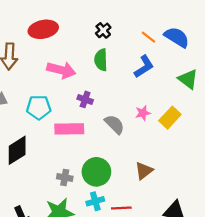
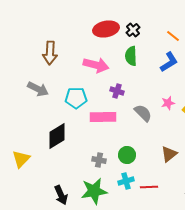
red ellipse: (43, 29) -> (106, 29), moved
green circle: (96, 172) -> (127, 155), size x0.7

